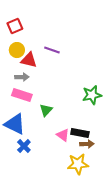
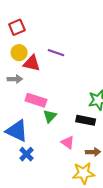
gray arrow: (22, 77) -> (15, 79), moved
pink rectangle: (22, 95) -> (36, 100), moved
black rectangle: (80, 133) -> (86, 120), moved

